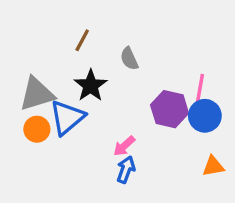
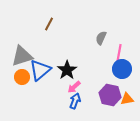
gray semicircle: (129, 59) -> (101, 38), moved, turned 48
black star: (91, 86) -> (67, 70), moved
purple hexagon: (170, 109) -> (110, 95), moved

